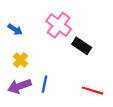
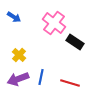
blue arrow: (15, 29) -> (14, 17), moved
red line: (93, 91) -> (70, 83), moved

